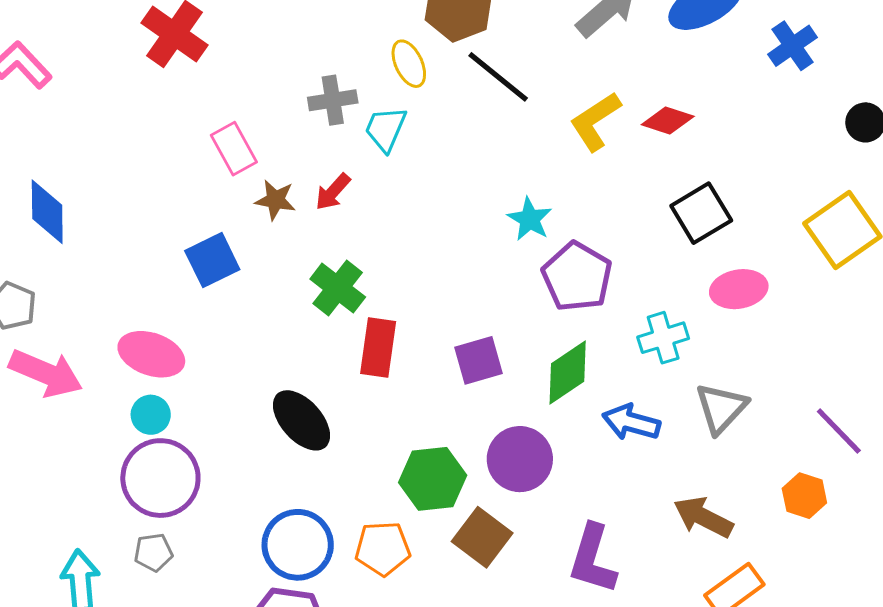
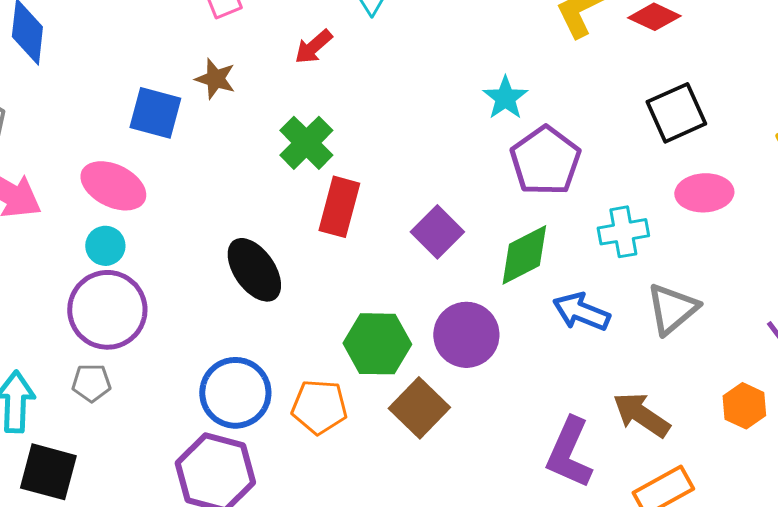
brown star: (275, 200) -> (215, 79), moved
blue square: (212, 260) -> (155, 113), moved, turned 34
purple square: (479, 360) -> (437, 232), turned -36
purple L-shape: (593, 559) -> (569, 453), moved

